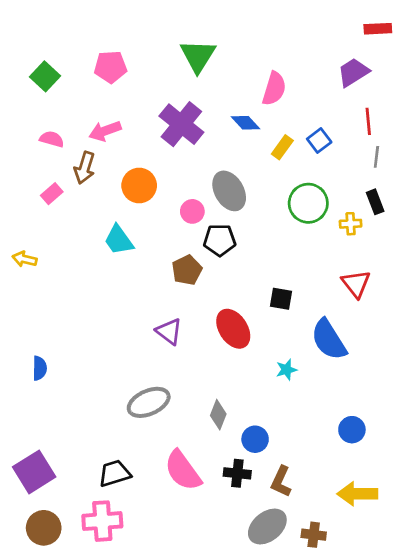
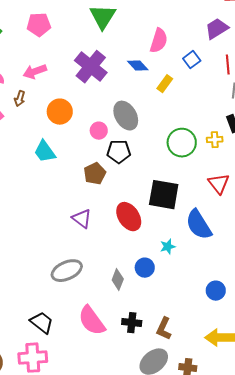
blue square: (319, 140) -> (192, 60), moved
brown arrow: (85, 168) -> (20, 99), size x0.7
green circle: (308, 203) -> (182, 143), moved
black square: (281, 299) -> (164, 195), size x1.8
blue circle: (255, 439) -> (145, 268), moved
black trapezoid: (115, 473) -> (42, 323), turned 55

